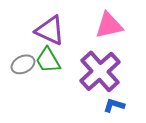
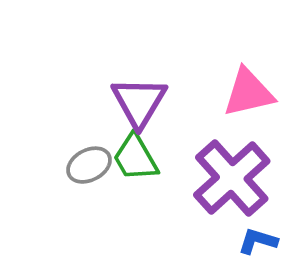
purple triangle: (50, 30) -> (139, 102), turned 36

